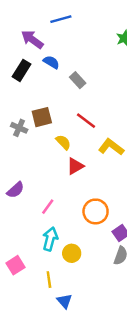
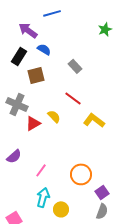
gray rectangle: (78, 80) -> (75, 66), moved
brown square: (42, 117) -> (36, 75), moved
gray cross: (19, 128) -> (17, 104), size x1.5
red triangle: (75, 166) -> (33, 123), moved

